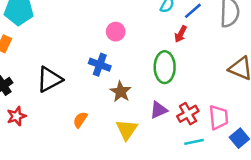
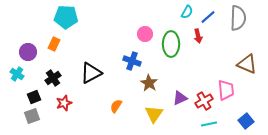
red arrow: (181, 34) -> (198, 36), turned -40
green ellipse: (165, 67) -> (171, 44), moved
pink trapezoid: (219, 117) -> (226, 90), moved

